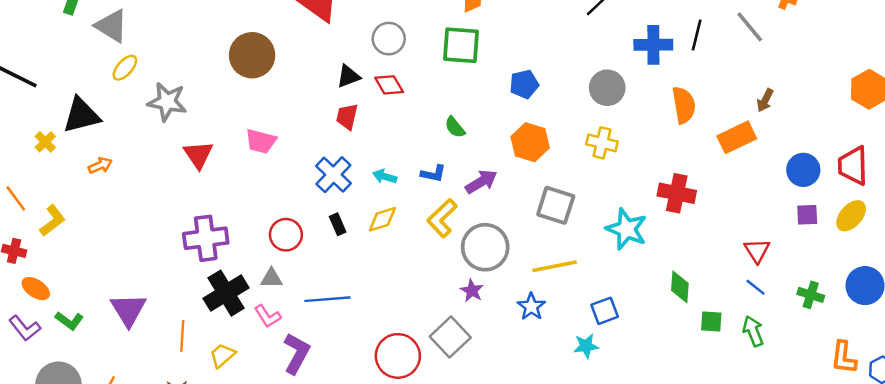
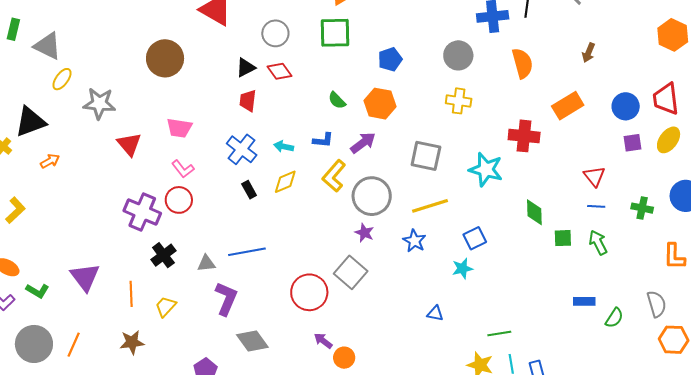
orange rectangle: (737, 137) -> (568, 106), moved
orange hexagon: (530, 142) -> (380, 104), moved
red circle: (286, 235) -> (179, 200), moved
purple cross: (206, 238) -> (142, 212), turned 36
gray triangle: (271, 278) -> (206, 263), moved
blue line: (755, 287) -> (596, 206), turned -30
black cross: (226, 293) -> (163, 255), size x0.7
pink L-shape: (268, 316) -> (183, 169), moved

